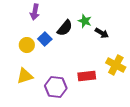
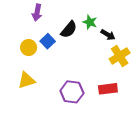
yellow cross: (116, 65) -> (120, 56), moved, turned 30
red rectangle: (87, 76) -> (108, 89), moved
purple hexagon: (56, 87) -> (72, 92), moved

